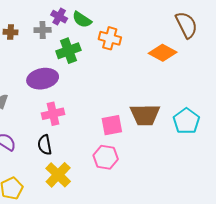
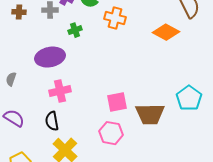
green cross: (68, 51) -> (75, 30), size x0.6
brown trapezoid: (145, 115) -> (150, 114), moved

